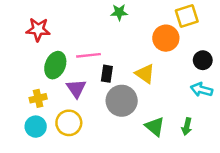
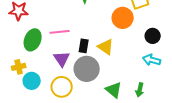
black rectangle: (107, 74) -> (84, 46), moved
purple triangle: (76, 88) -> (62, 59), moved
yellow circle: (69, 123) -> (62, 87), moved
cyan circle: (36, 127) -> (32, 81), moved

